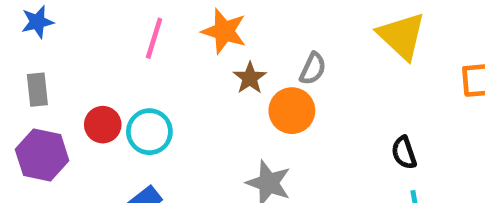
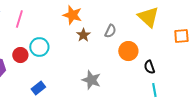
pink line: (154, 38) -> (19, 19), moved
orange circle: (292, 111) -> (128, 51), moved
cyan circle: (149, 132) -> (39, 47), moved

